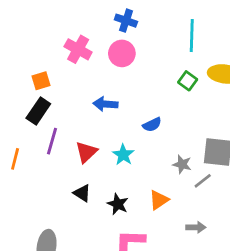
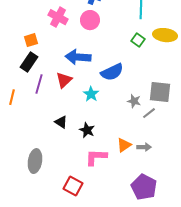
blue arrow: (105, 104) -> (78, 57), size x1.4
blue semicircle: (152, 125) -> (112, 72), size x1.6
red triangle: (86, 152) -> (64, 80), moved
orange triangle: (159, 200) -> (124, 145), moved

